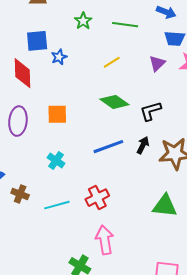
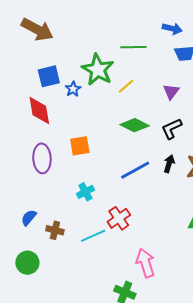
green star: (83, 21) -> (98, 70), moved, size x1.8
purple triangle: (157, 63) -> (171, 92), moved
cyan cross: (56, 161) -> (85, 192), turned 36
red cross: (97, 198) -> (119, 218), moved

